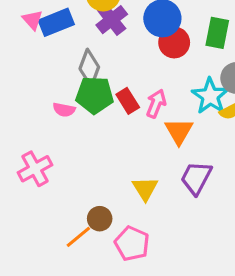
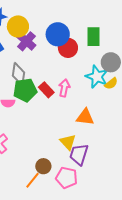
orange triangle: (179, 131) -> (85, 117), moved, turned -42
purple trapezoid: (196, 178) -> (79, 154), moved

